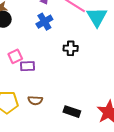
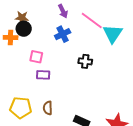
pink square: (15, 56) -> (36, 57), moved, turned 32
brown semicircle: (35, 100) -> (48, 108), turned 80

